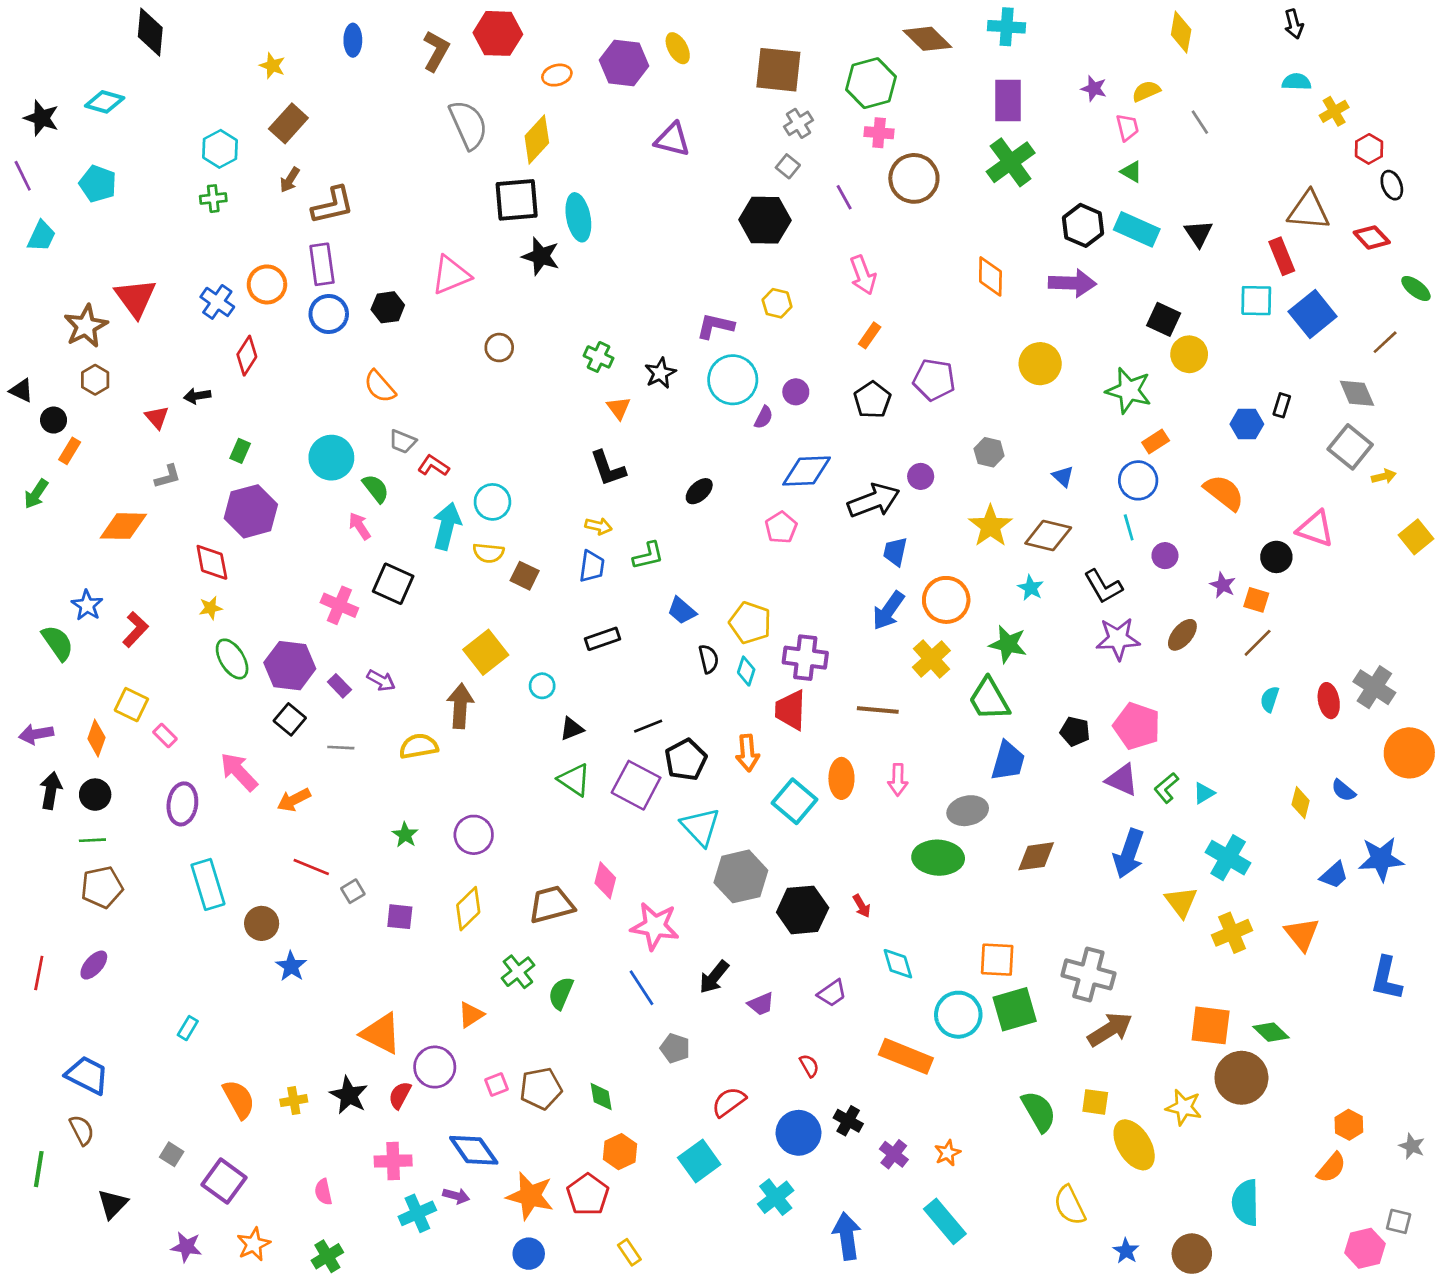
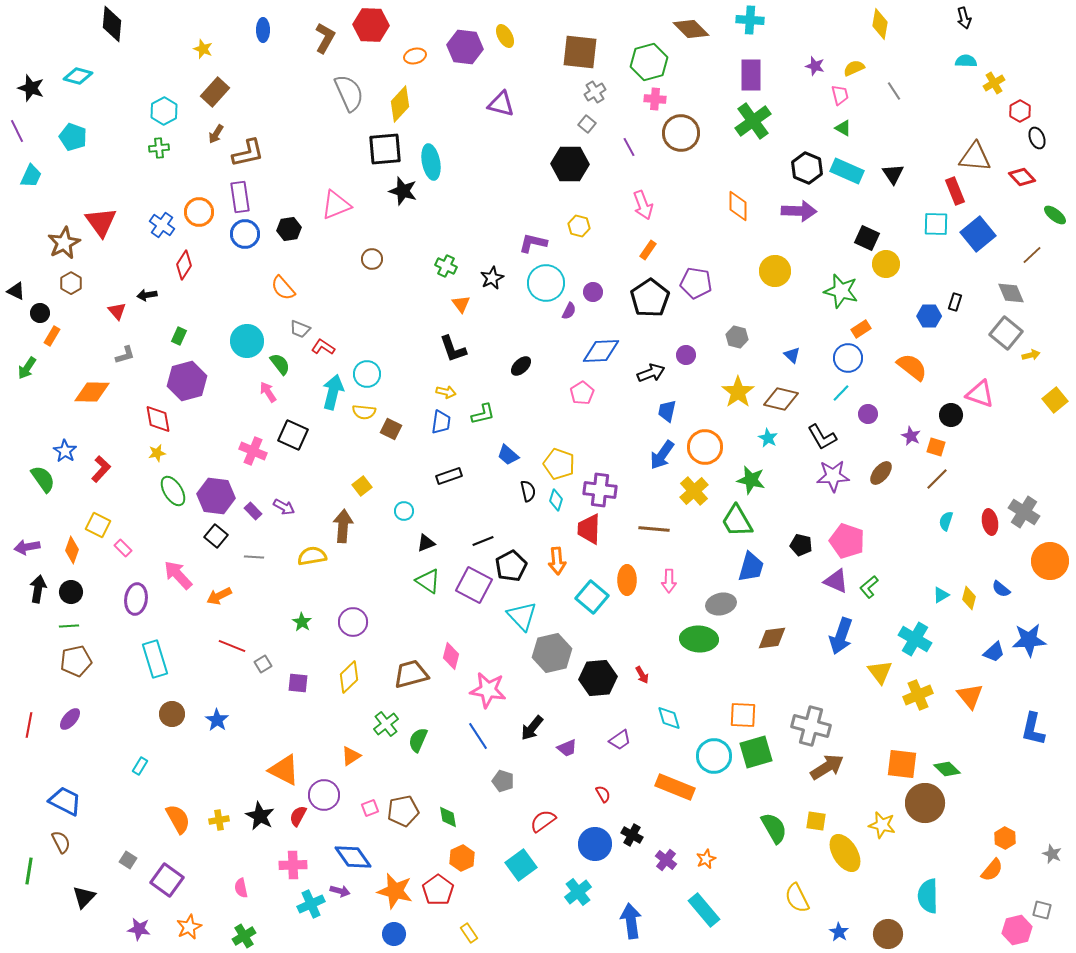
black pentagon: (872, 400) -> (650, 298), size x1.4
black arrow: (874, 501) -> (651, 373), size x0.7
cyan line: (1129, 527) -> (841, 393), turned 60
yellow square: (486, 652) -> (362, 486), size x0.6
cyan triangle: (1204, 793) -> (941, 595), moved
brown circle: (262, 923) -> (172, 714), moved

